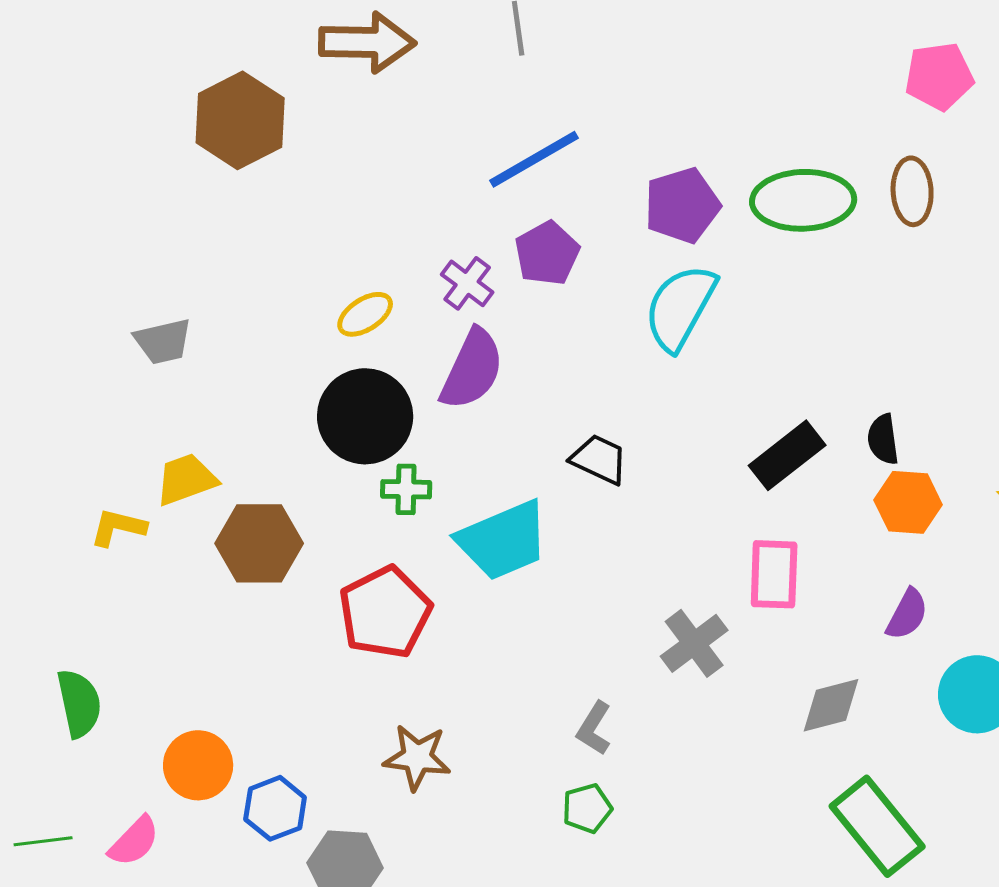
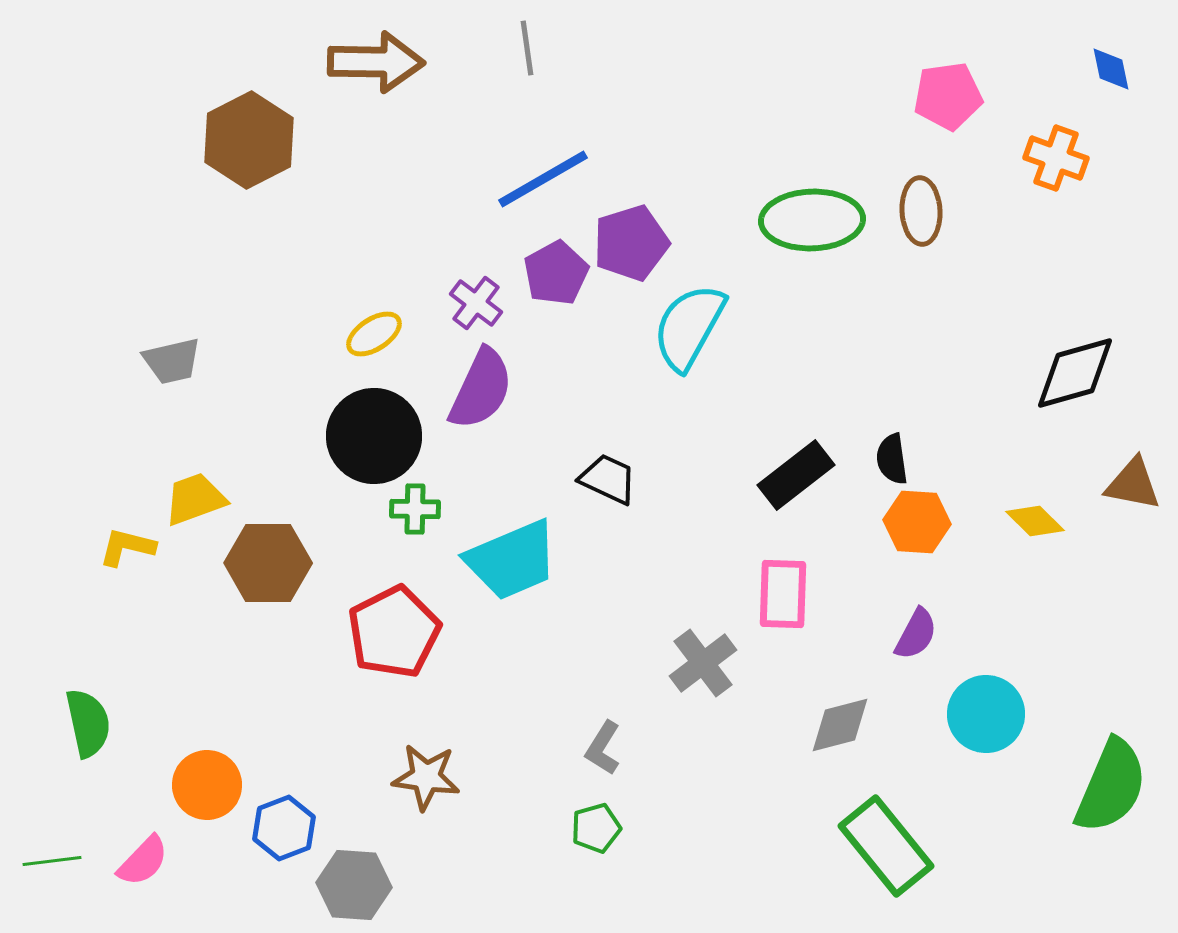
purple pentagon: (682, 205) -> (631, 243), moved

